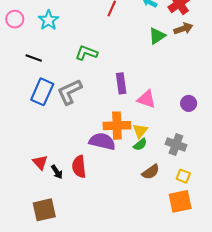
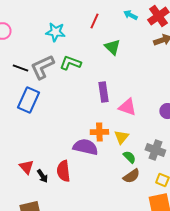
cyan star: (48, 20) -> (55, 32), moved, turned -30
green triangle: (157, 36) -> (112, 47), moved, turned -42
gray L-shape: (70, 92) -> (42, 67), moved
orange cross: (117, 126) -> (99, 132), size x0.7
green semicircle: (140, 144) -> (129, 157), moved, turned -96

